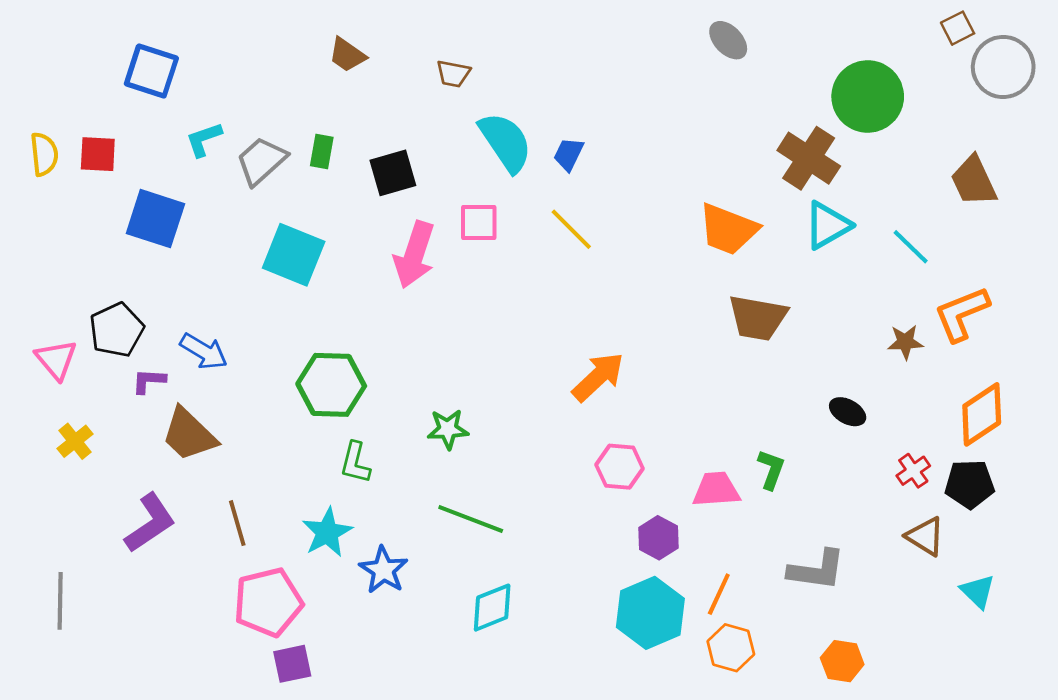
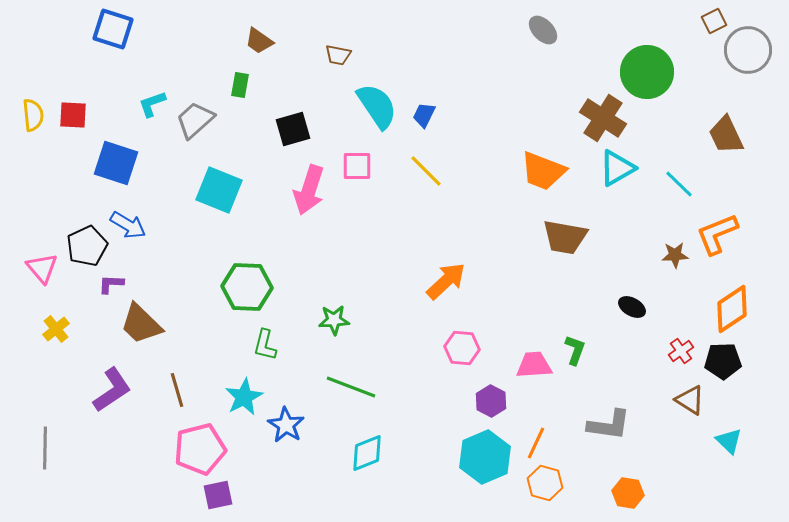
blue square: (151, 71) -> (113, 29), moved
green rectangle: (322, 151) -> (240, 85), moved
blue arrow: (204, 351) -> (128, 225), moved

